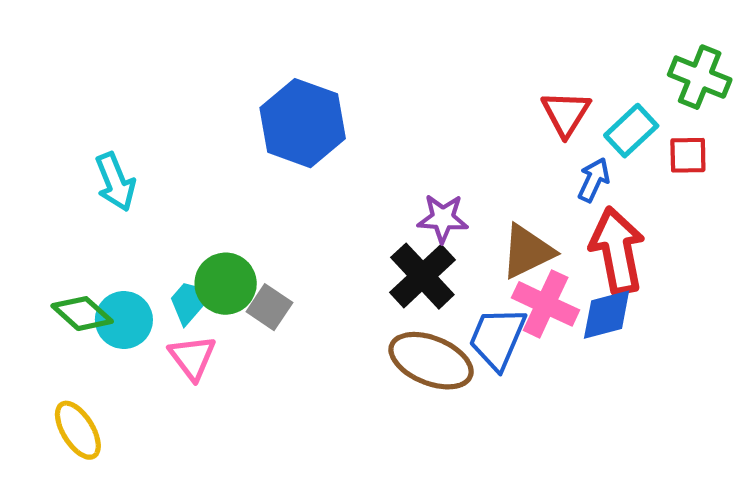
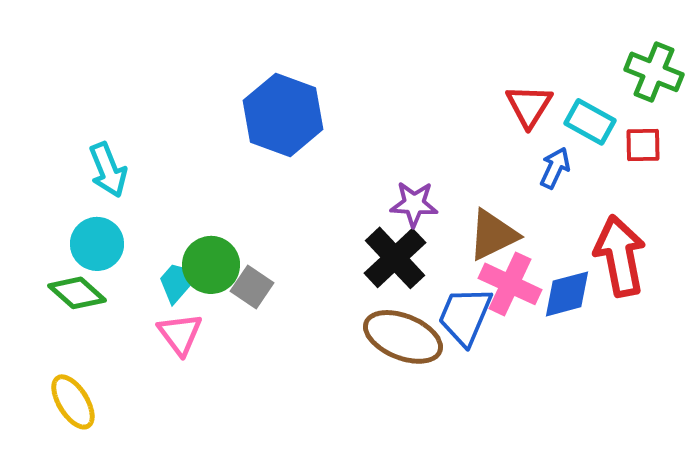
cyan rectangle: (631, 131) -> (590, 122), turned 72
red arrow: (617, 250) -> (620, 256), moved
cyan circle: (124, 320) -> (97, 244), moved

